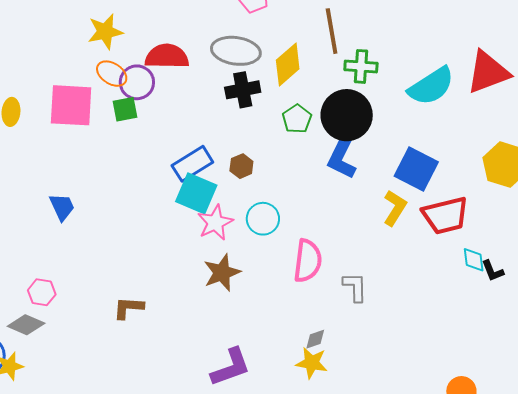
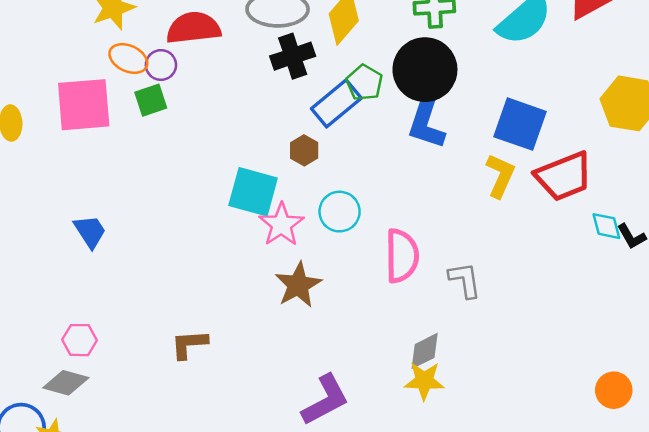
purple circle: (137, 82) -> (161, 65), size x0.7
blue rectangle: (192, 164) -> (336, 103), moved
gray diamond: (315, 339) -> (425, 351), size x1.4

